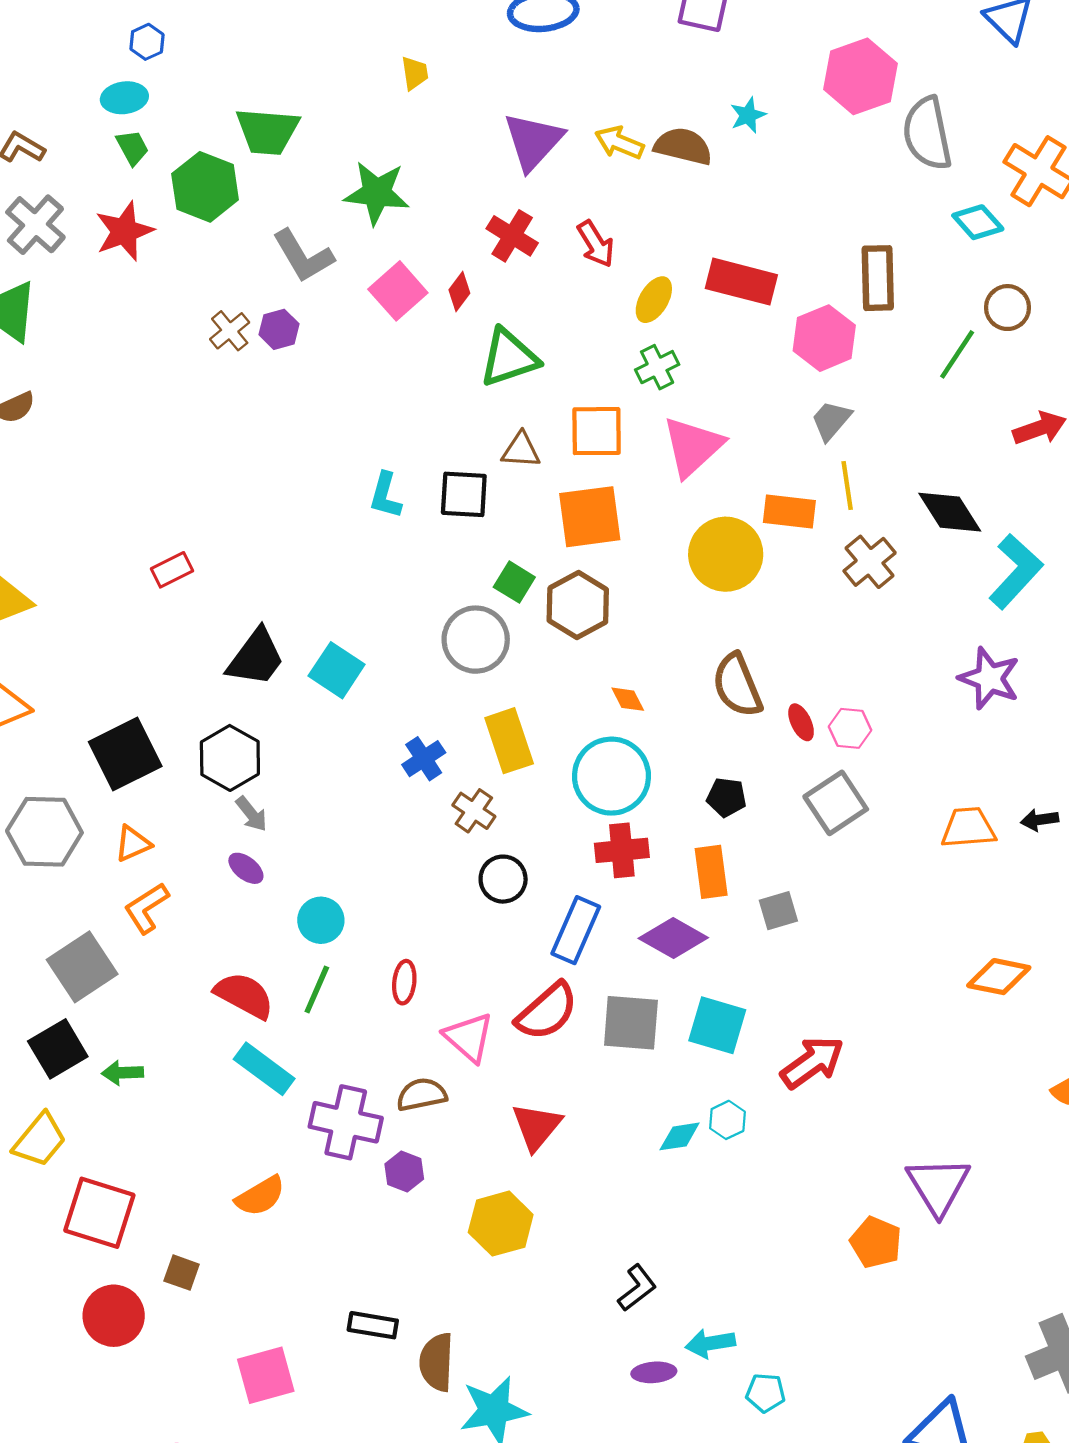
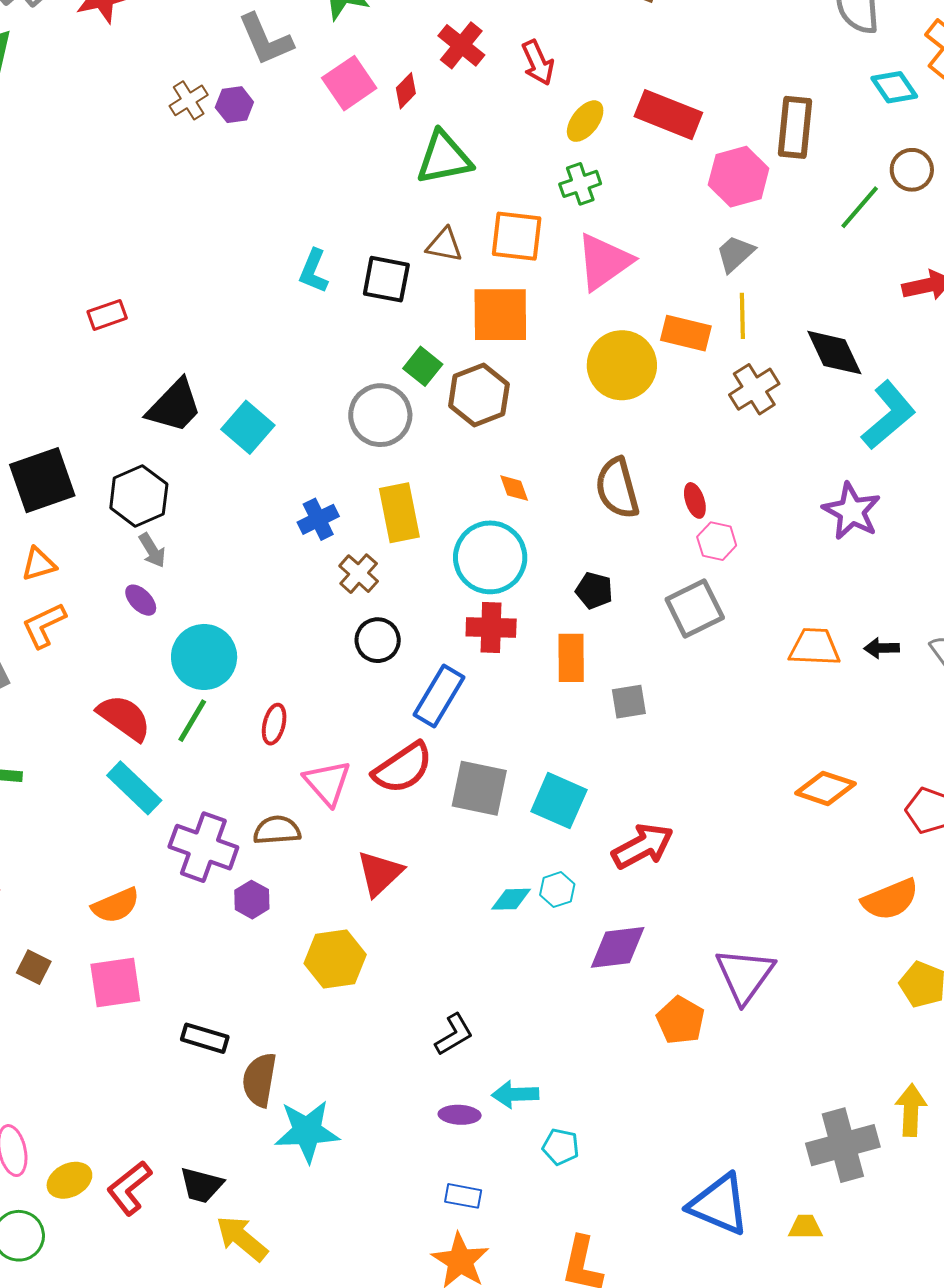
red ellipse: (801, 722) -> (695, 500), moved
cyan circle: (321, 920) -> (204, 657), size x1.5
purple diamond: (673, 938) -> (618, 947), moved, turned -44
pink square: (266, 1375) -> (115, 982), moved

